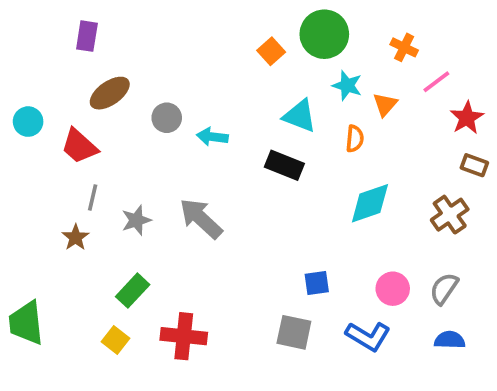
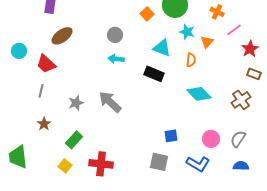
gray circle: (167, 118) -> (115, 35), moved
gray line: (93, 198) -> (41, 91), moved
cyan diamond: (370, 203) -> (199, 94), turned 65
brown star: (76, 237) -> (44, 124), moved

